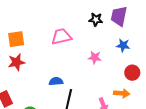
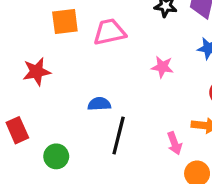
orange square: (16, 39) -> (65, 22), moved

